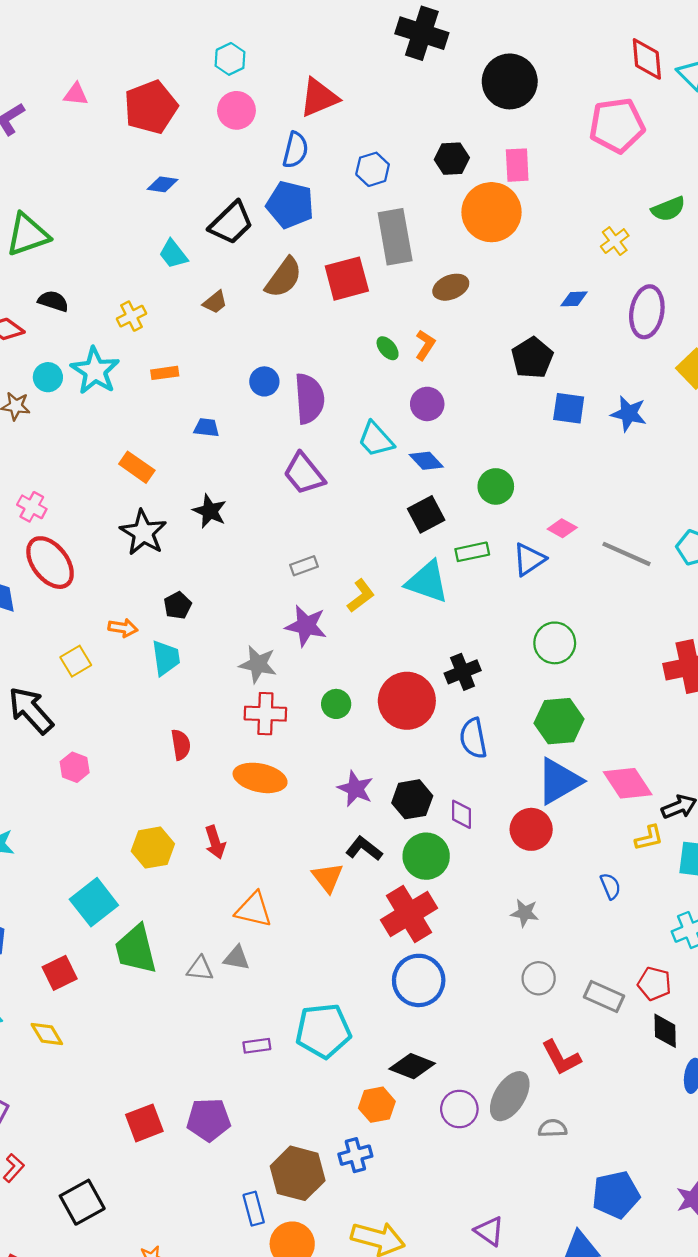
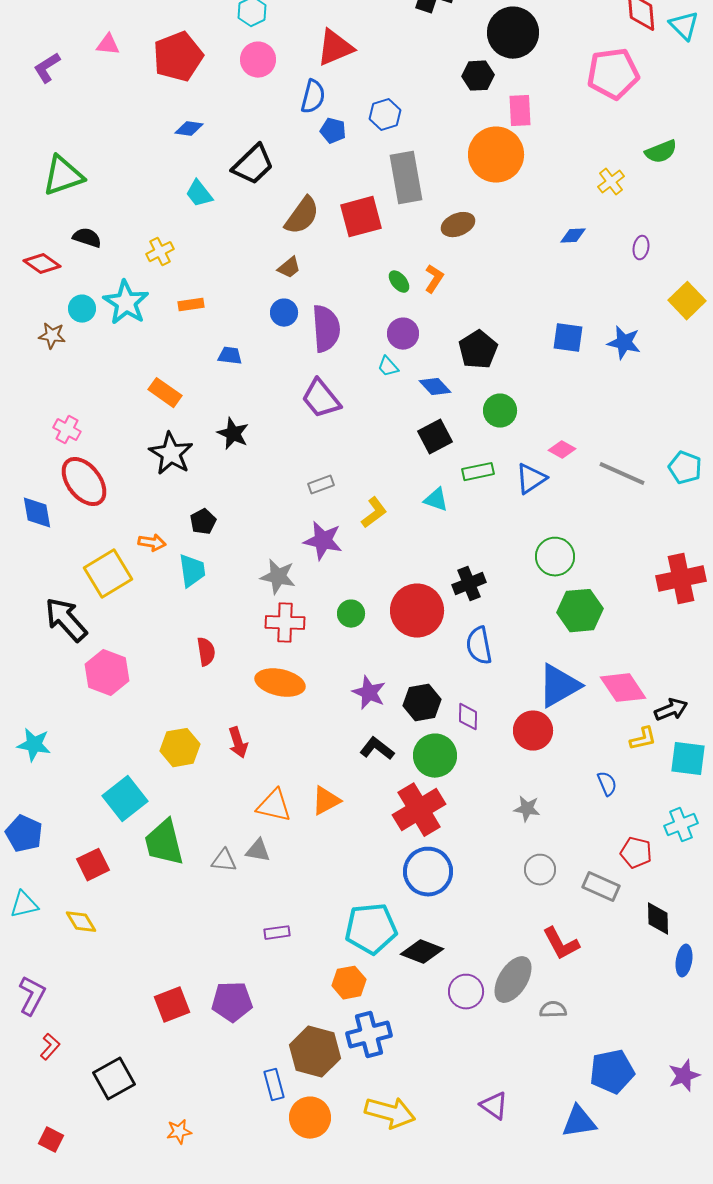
black hexagon: (452, 159) -> (478, 76), moved
blue pentagon: (290, 205) -> (333, 131), moved, size x0.6
brown trapezoid: (215, 302) -> (289, 268), moved
purple ellipse: (647, 312) -> (641, 248), size x0.5
black pentagon: (532, 358) -> (478, 350), moved
purple circle: (427, 404) -> (403, 334), moved
cyan trapezoid: (376, 439) -> (388, 367), size x0.6
cyan triangle: (427, 582) -> (436, 500), size x0.6
yellow square: (76, 661) -> (108, 574), size x1.6
green hexagon: (559, 721) -> (580, 611), moved
pink hexagon: (75, 767) -> (107, 673), size x1.6
orange triangle: (328, 878) -> (326, 801), moved, turned 40
red pentagon: (654, 984) -> (636, 853), moved
cyan pentagon: (323, 1031) -> (371, 929), moved
orange hexagon: (377, 1105) -> (349, 983), moved
blue cross: (355, 1155) -> (369, 1035), size x1.4

